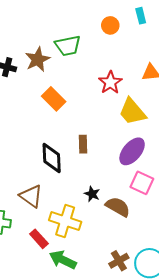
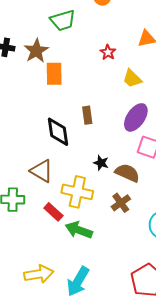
brown star: (38, 59) -> (36, 51), moved
red star: (110, 82) -> (108, 52), size x0.7
orange rectangle: (54, 99) -> (54, 74), turned 50
yellow trapezoid: (132, 112) -> (132, 79), size x0.7
brown cross: (119, 261) -> (121, 203), moved

